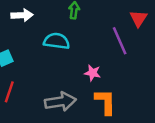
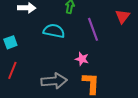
purple line: (120, 41) -> (93, 29), moved

